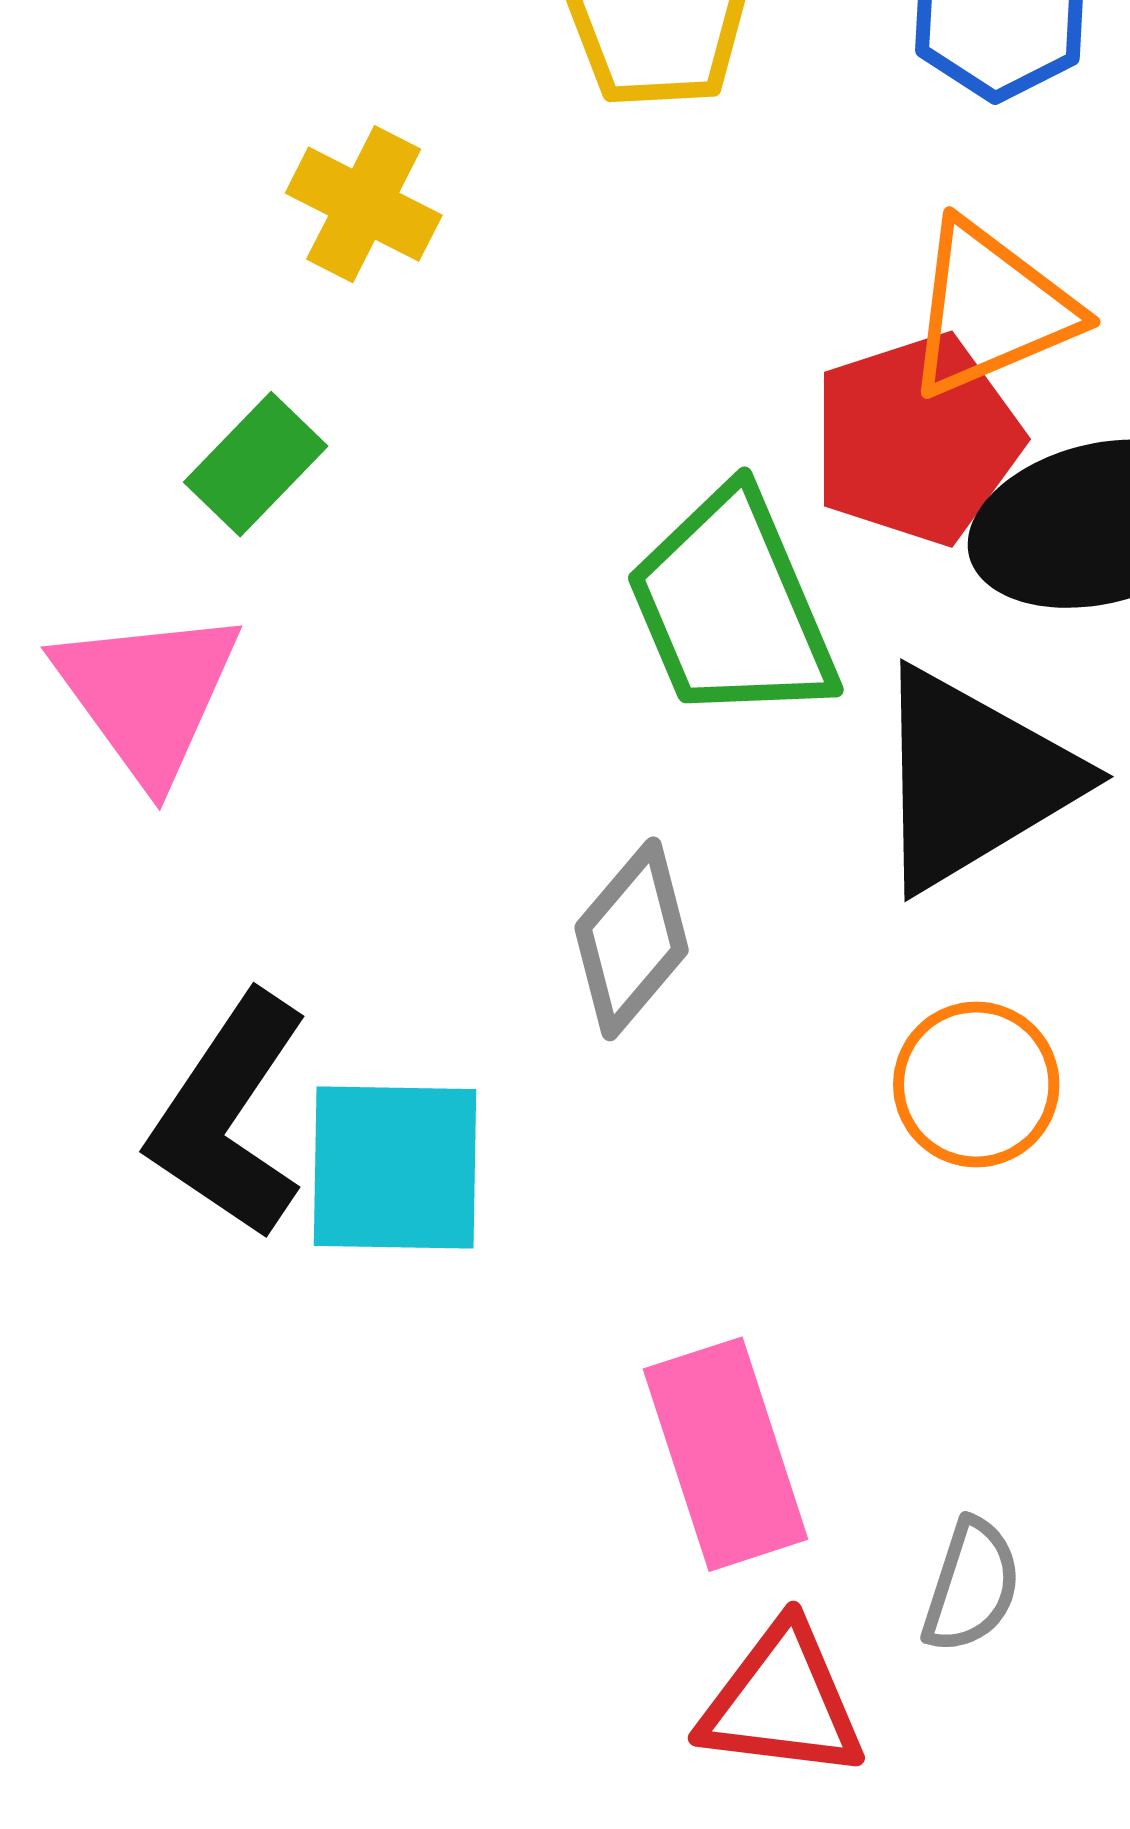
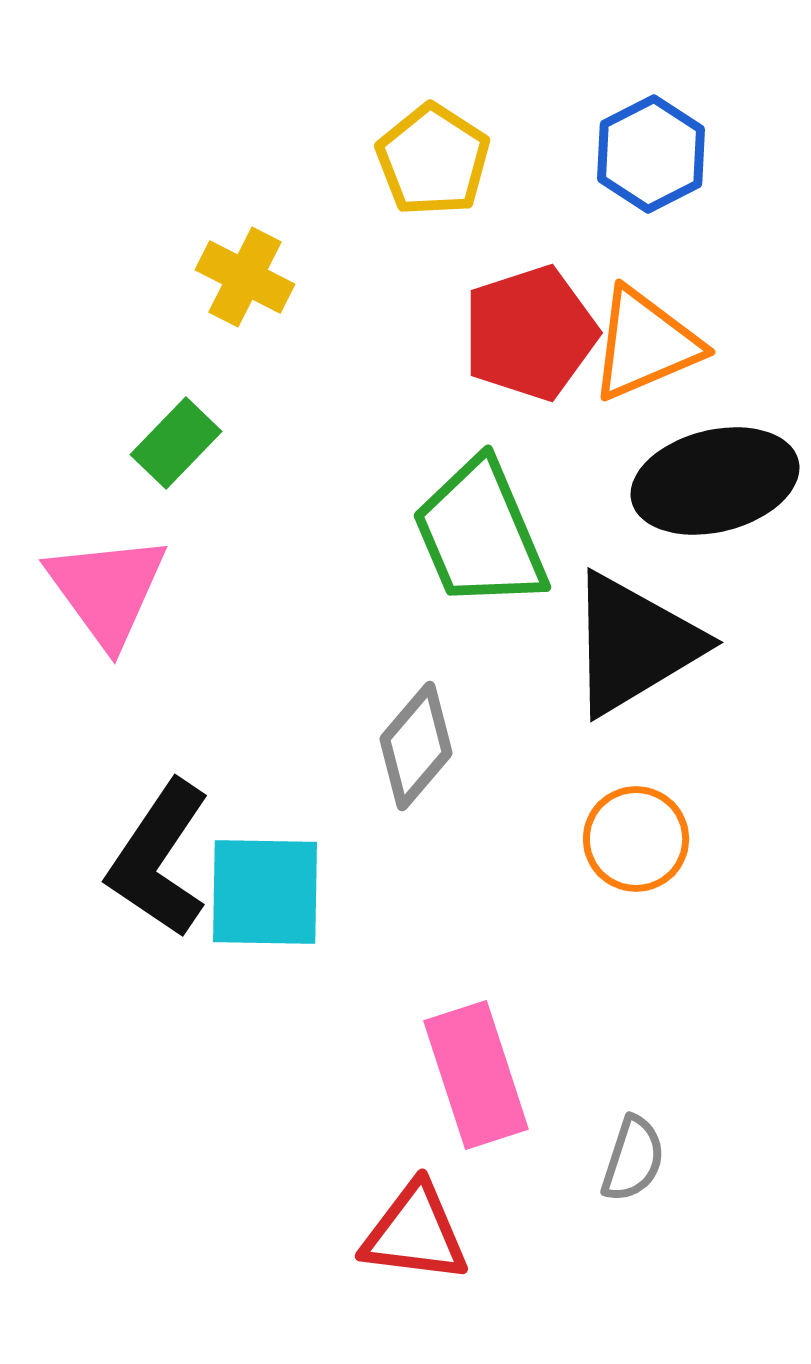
red pentagon: (917, 439) -> (530, 333), moved
red triangle: (782, 1702) -> (415, 1233), moved

